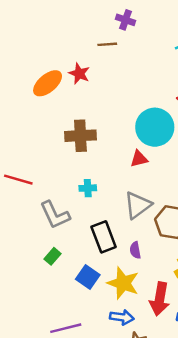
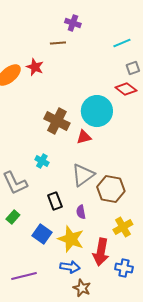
brown cross: (80, 136) -> (57, 121), moved, turned 30
cyan cross: (88, 188) -> (42, 161), turned 32
black rectangle: (104, 237) -> (55, 201), size x0.7

